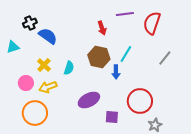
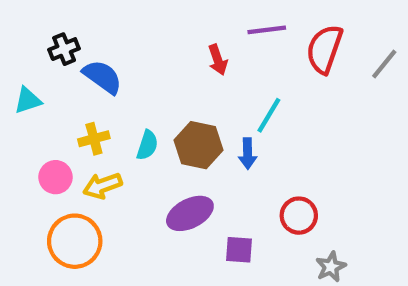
brown hexagon: (99, 57) -> (198, 145), moved
gray line: (165, 58) -> (384, 64), moved
yellow cross: (44, 65) -> (94, 139), turned 32
red circle: (140, 101) -> (299, 216), size x0.7

